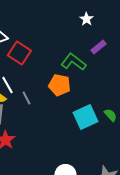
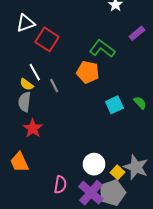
purple rectangle: (98, 47) -> (137, 33), moved
cyan square: (85, 117) -> (114, 105), size x0.7

